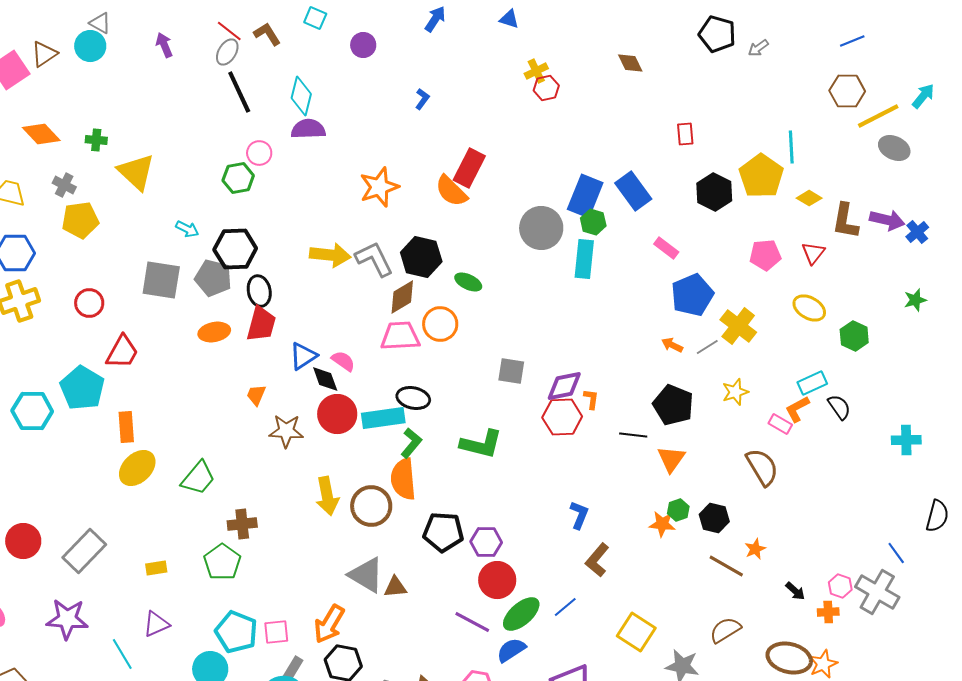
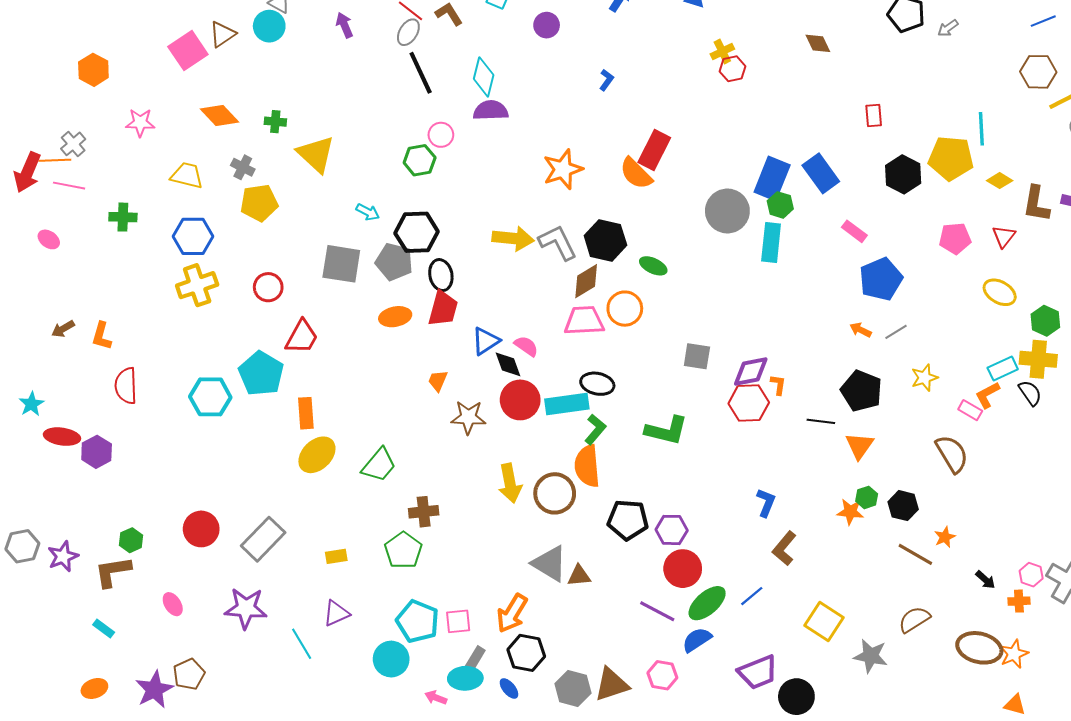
yellow pentagon: (761, 176) -> (951, 158), turned -30
yellow cross: (738, 326) -> (1038, 359), moved, turned -33

